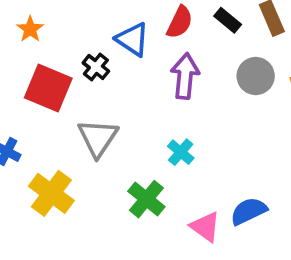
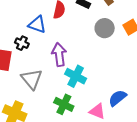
purple arrow: (185, 76) -> (59, 55), moved
cyan cross: (181, 152) -> (76, 76), size x1.5

